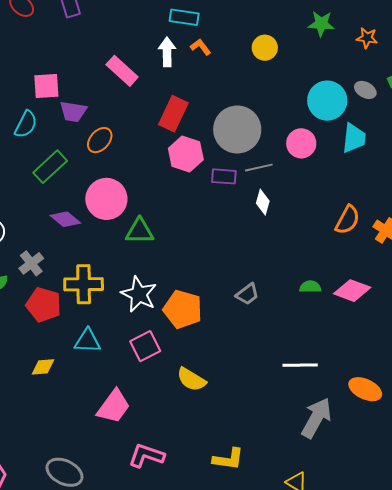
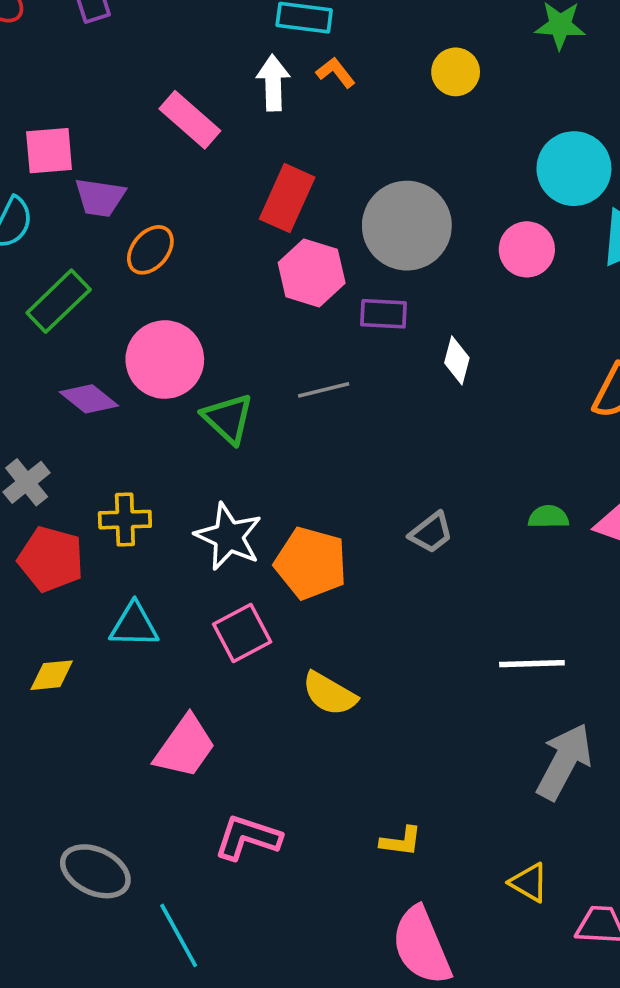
gray line: (259, 168) -> (324, 390), moved
green triangle: (140, 231) -> (228, 418), turned 44
yellow cross: (84, 284) -> (125, 520), size x0.7
yellow L-shape: (228, 459) -> (401, 841), size x0.7

